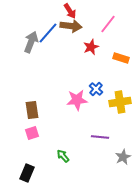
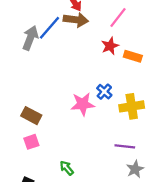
red star: (91, 47) -> (110, 46), moved
brown rectangle: (32, 110) -> (31, 116), turned -54
purple line: (100, 137) -> (125, 146), moved

